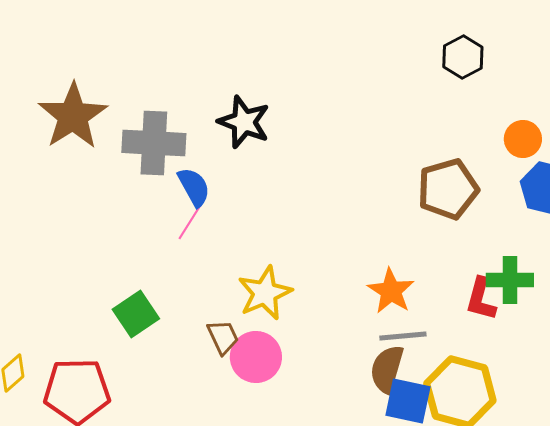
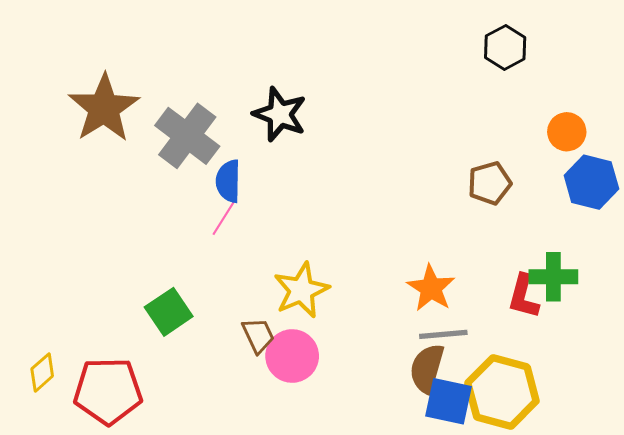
gray cross: (154, 143) -> (187, 136), turned 34
blue semicircle: (194, 187) -> (228, 181), turned -150
brown pentagon: (448, 189) -> (490, 183), size x0.7

